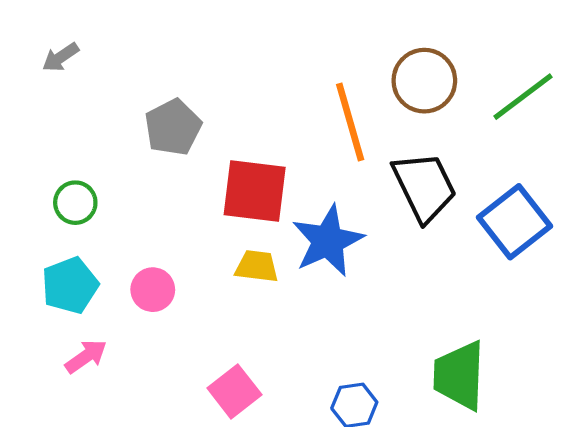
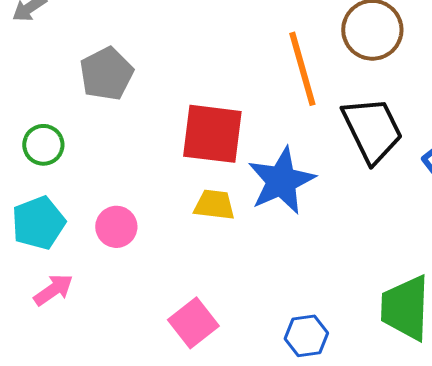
gray pentagon: (173, 127) -> (106, 74), moved

